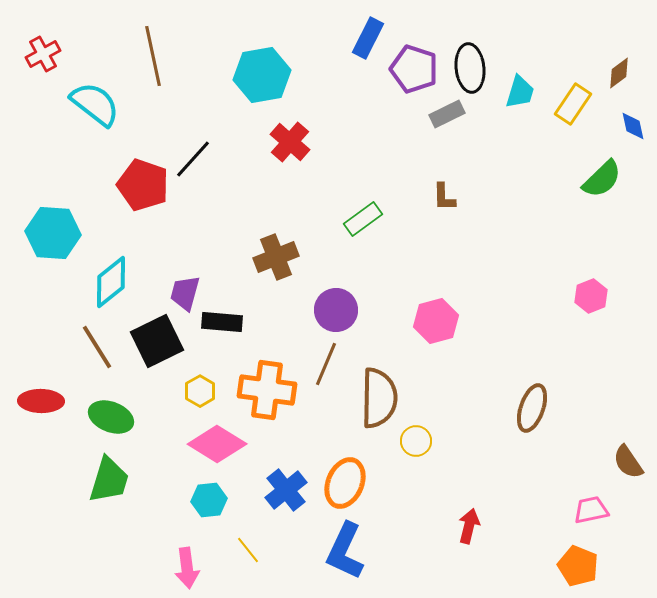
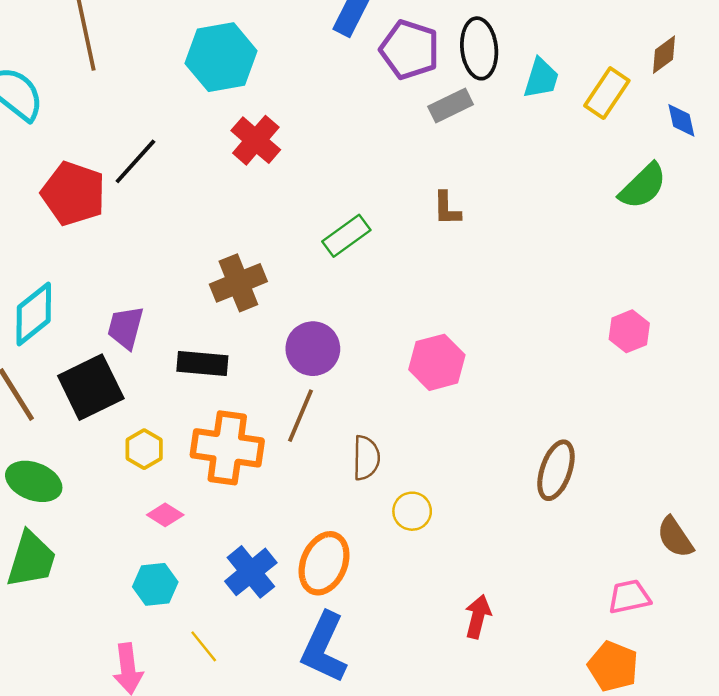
black rectangle: (222, 322) -> (202, 364), moved
brown semicircle: (379, 398) -> (366, 458), size x0.6
pink diamond: (217, 444) -> (165, 515), size x0.5

